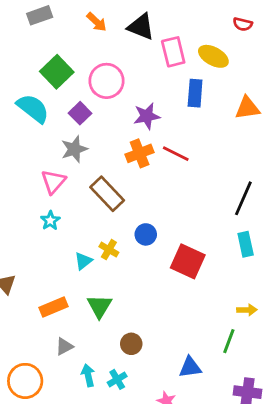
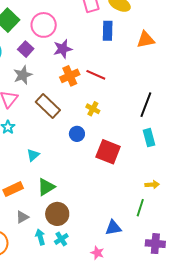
purple star: (147, 116) -> (63, 49), moved
yellow cross: (109, 250) -> (93, 109), moved
green triangle: (99, 306) -> (46, 187), turned 30
brown circle: (131, 344) -> (57, 214), moved, size x1.5

